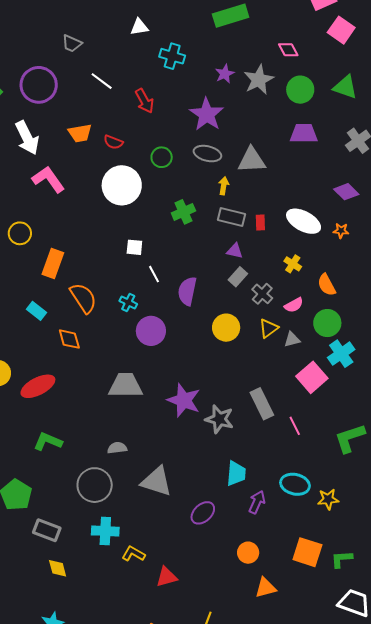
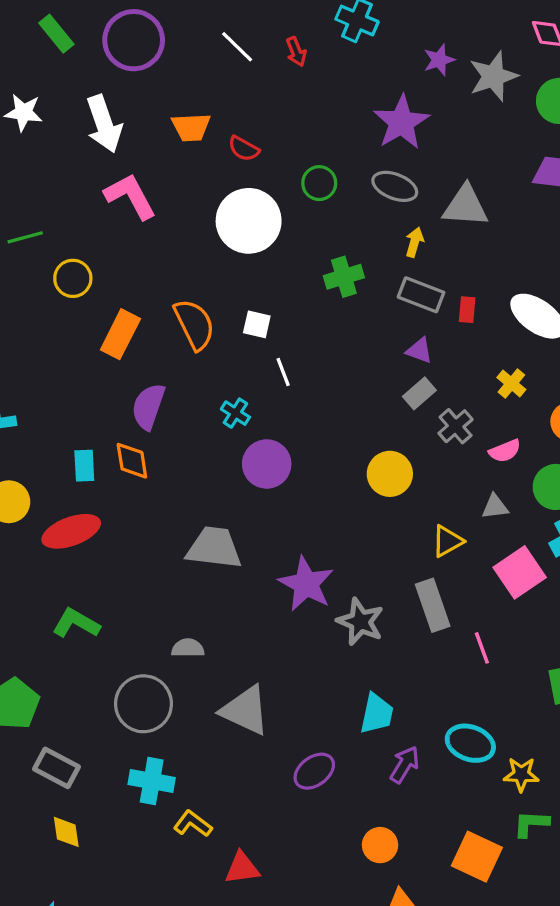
red arrow: (144, 101) -> (296, 52), moved, size x0.7
purple semicircle: (187, 291) -> (148, 406), moved
orange semicircle: (83, 298) -> (194, 324), moved
cyan rectangle: (37, 311) -> (84, 466), moved, turned 42
yellow triangle: (269, 328) -> (447, 541), moved
green L-shape: (342, 559) -> (531, 824), moved

